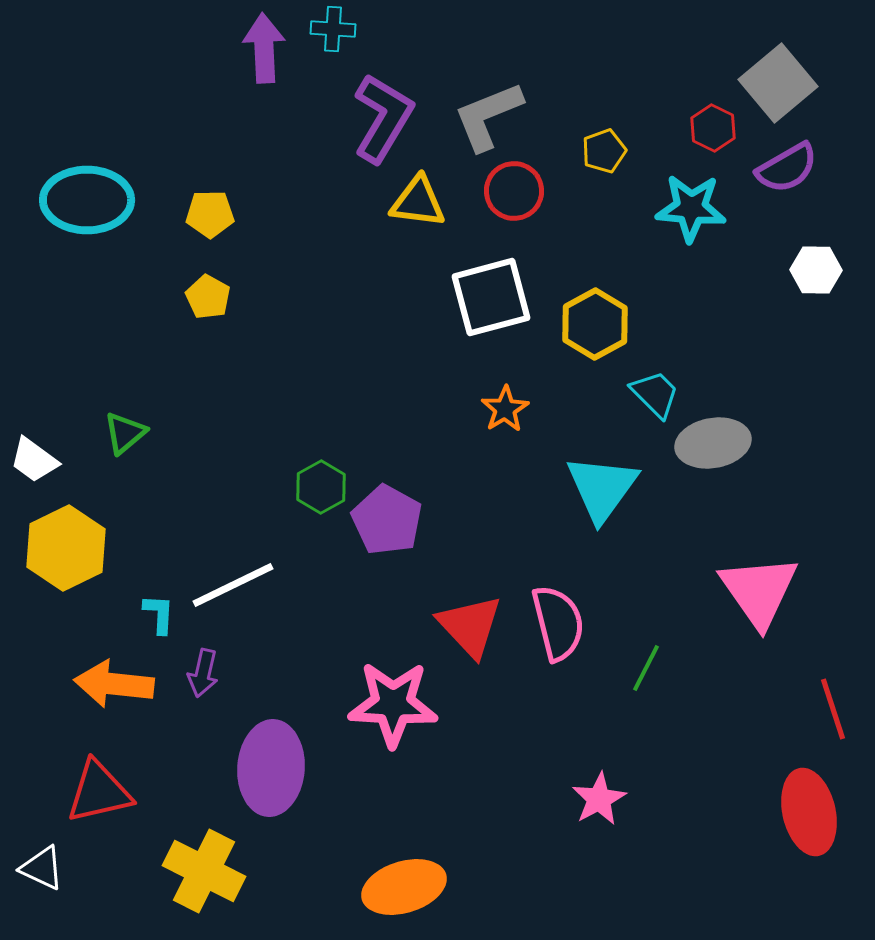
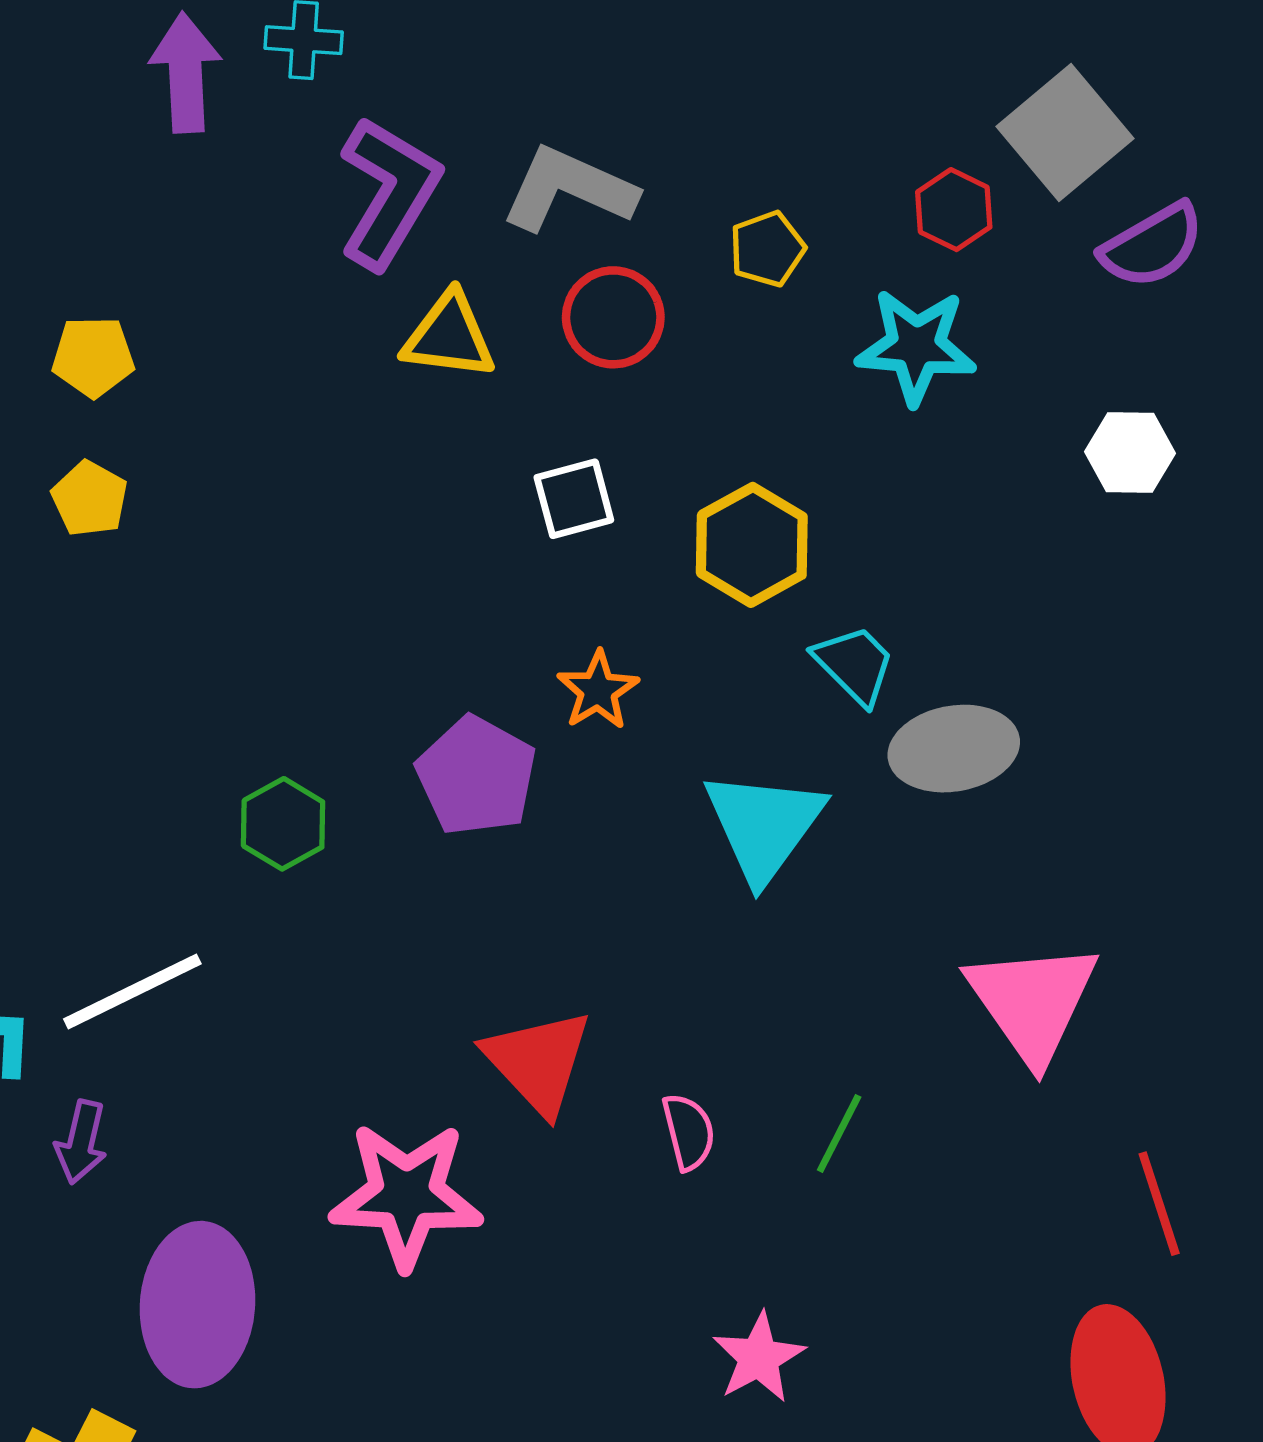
gray L-shape: (488, 116) -> (569, 189), turned 46
purple semicircle: (787, 168) -> (1152, 245), moved
white square: (491, 297) -> (574, 499), size x0.6
purple pentagon: (387, 520) -> (476, 776), moved
pink semicircle: (558, 623) -> (689, 1132), moved, size x0.6

